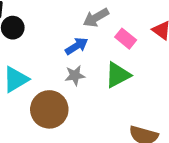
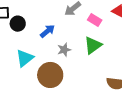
blue arrow: (77, 46) -> (47, 31), moved

